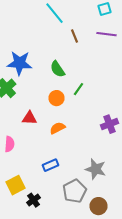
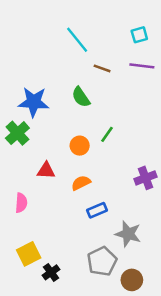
brown line: (74, 36) -> (102, 68), turned -48
green semicircle: (58, 69) -> (81, 97), moved
blue rectangle: (50, 165) -> (97, 210), moved

